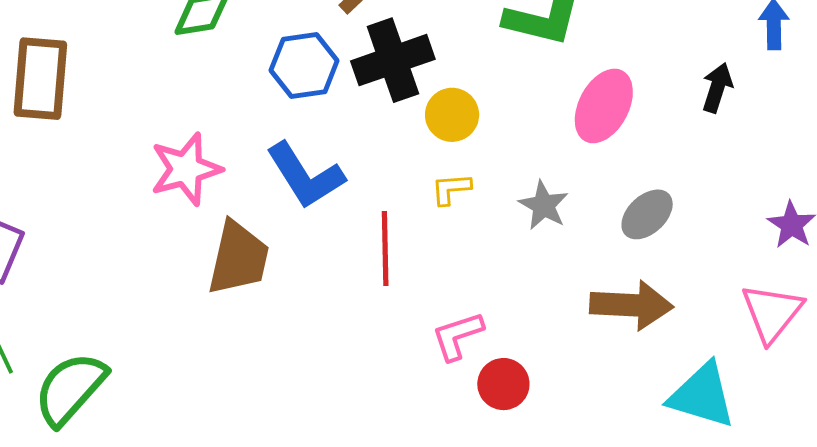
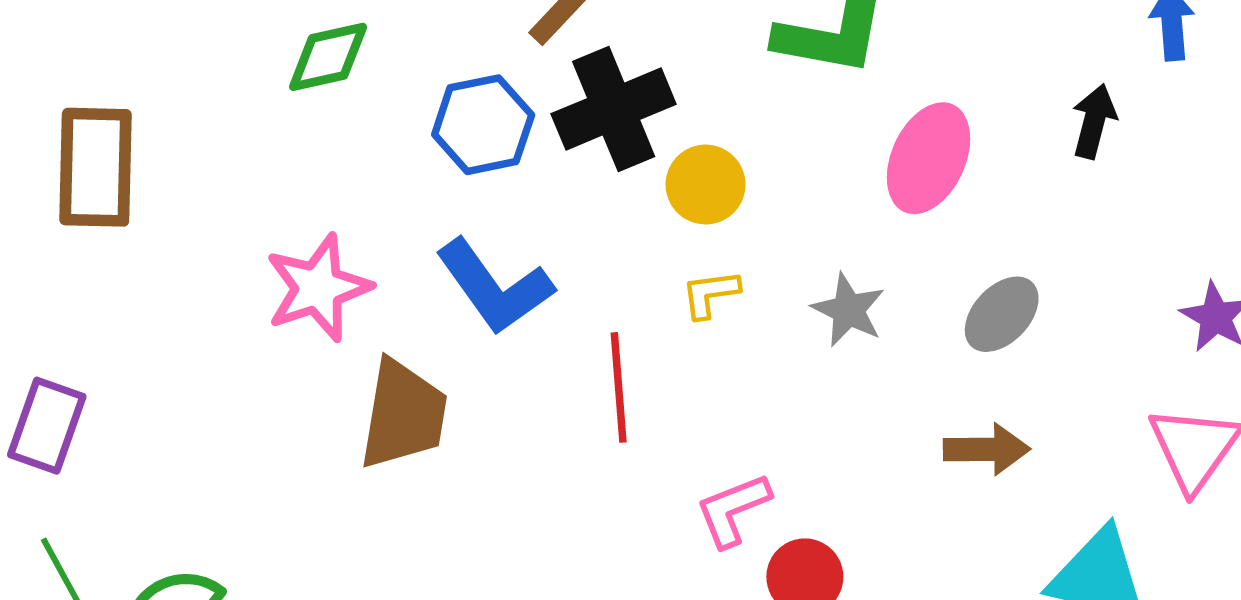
brown arrow: (631, 305) -> (987, 449), size x0.7

